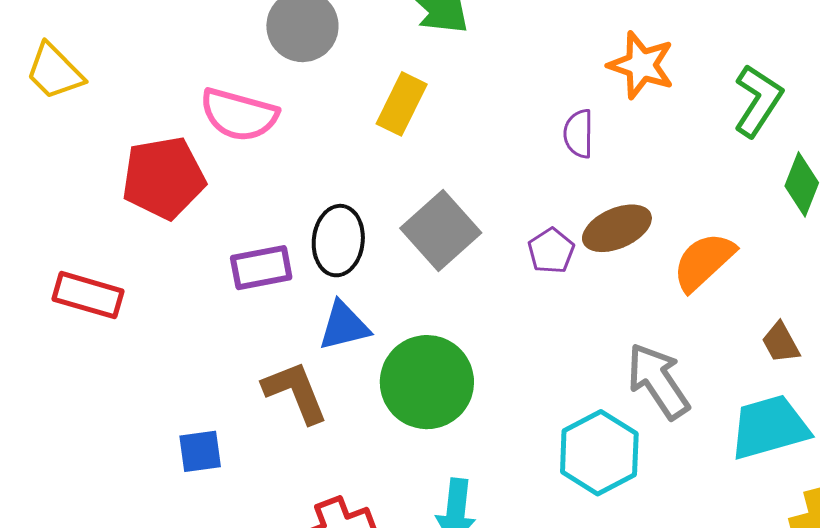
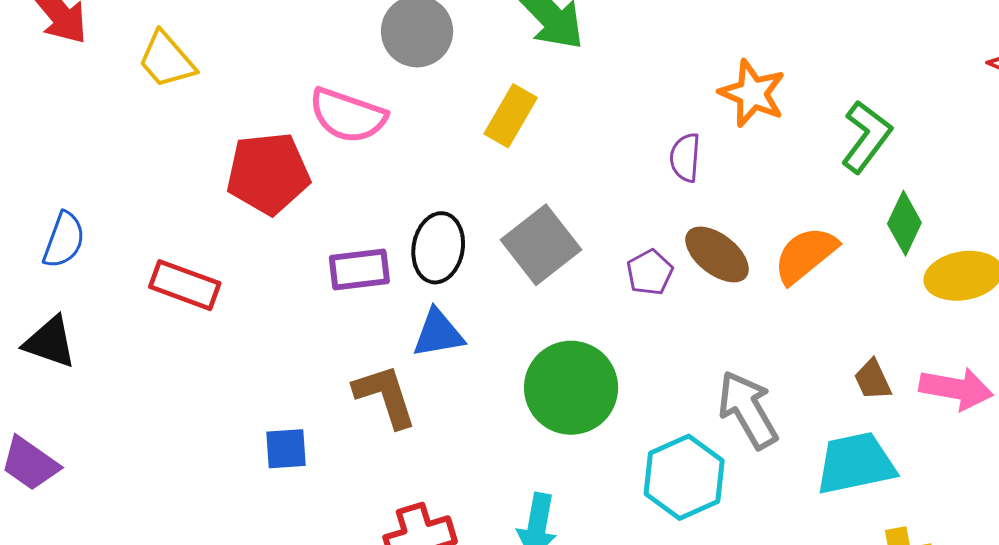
brown ellipse: (617, 228) -> (717, 254), turned 58
orange semicircle: (704, 262) -> (805, 255), moved
green circle: (427, 382) -> (571, 388), moved

